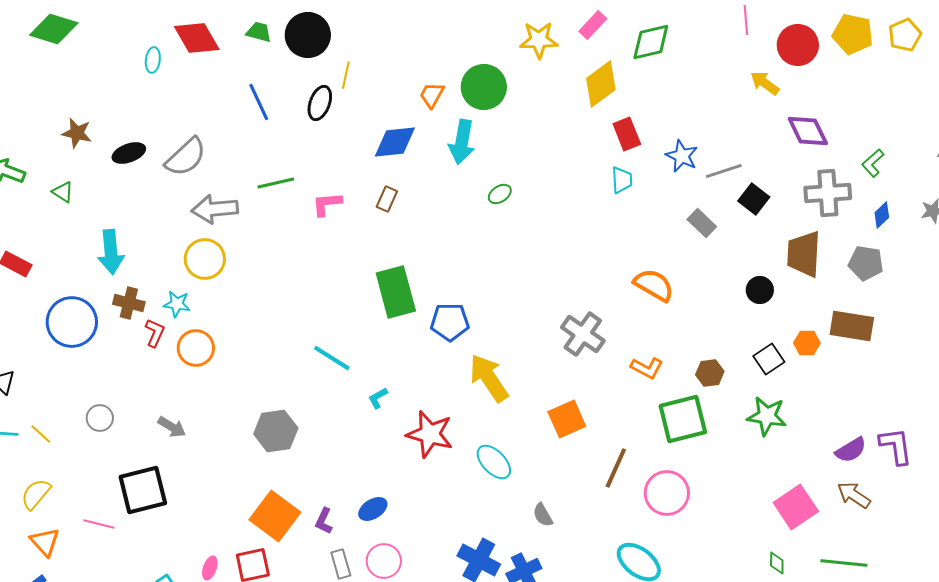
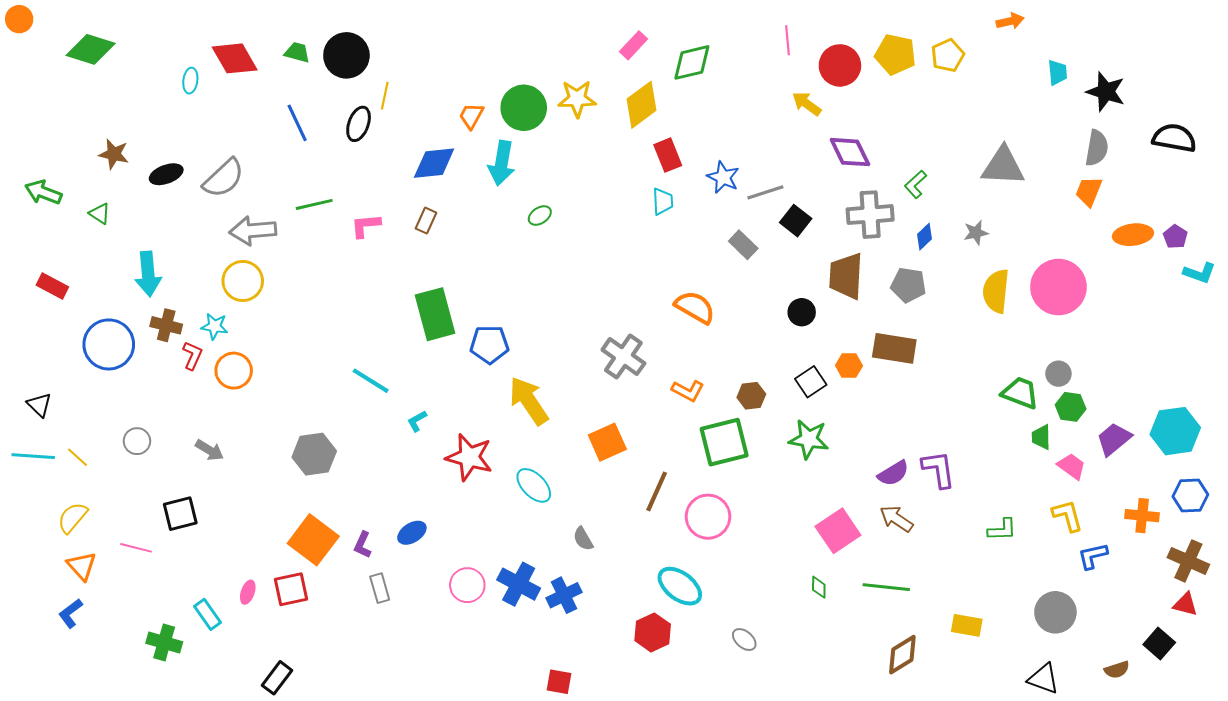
yellow star: (539, 40) -> (577, 99), moved
black square: (143, 490) -> (180, 514), size x0.7
pink circle: (384, 561) -> (467, 585), moved

